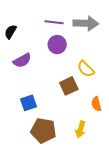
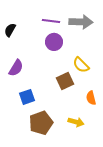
purple semicircle: (22, 60) -> (16, 68), moved, turned -30
yellow arrow: (80, 129) -> (76, 122), turned -91
brown pentagon: (43, 130) -> (41, 123), turned -30

